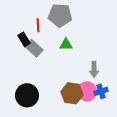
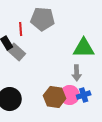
green triangle: (66, 44) -> (84, 48), moved, size x1.6

